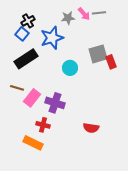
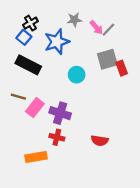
gray line: (99, 13) -> (108, 30), moved, turned -40
pink arrow: (84, 14) -> (96, 27), moved
black rectangle: (26, 59) -> (28, 65), turned 60
red cross: (43, 125) -> (57, 137), moved
orange rectangle: (33, 143) -> (36, 157), turned -36

